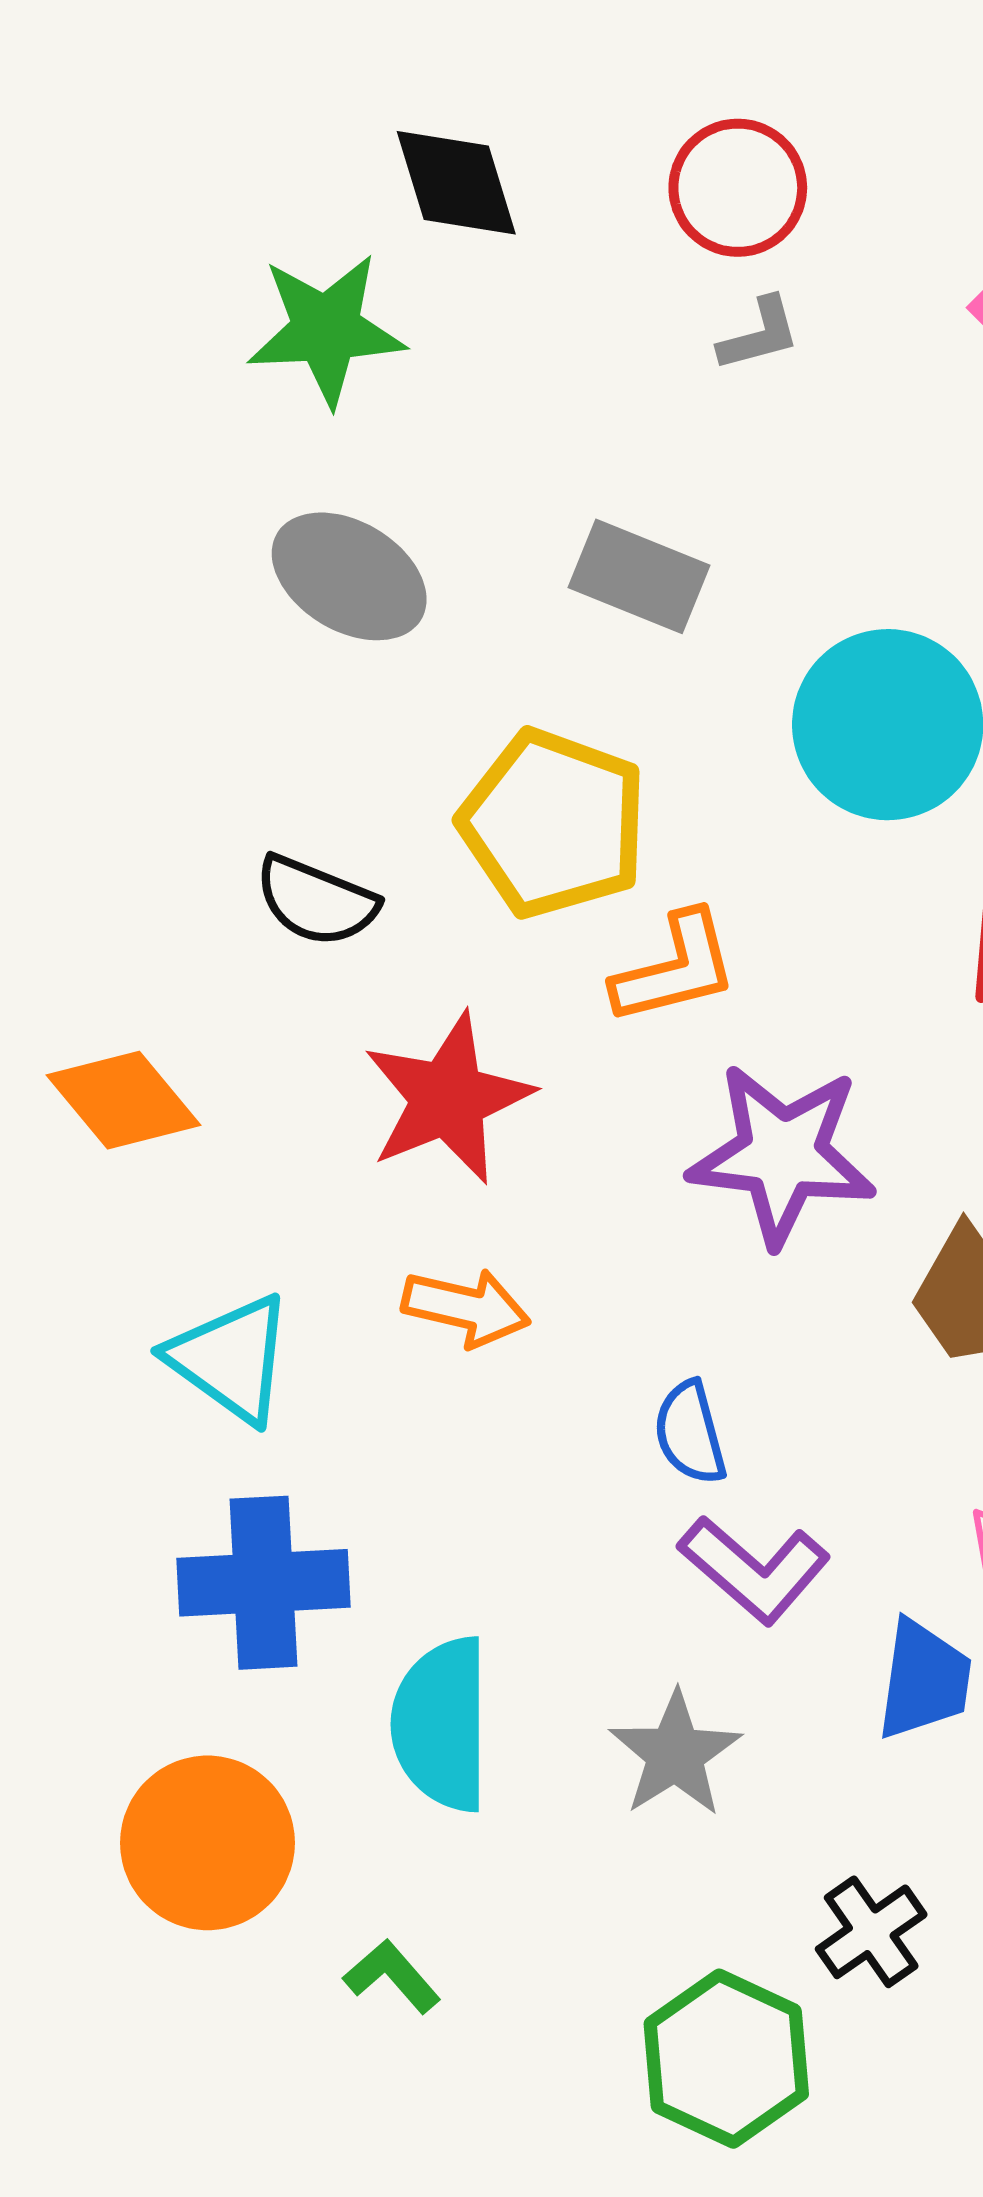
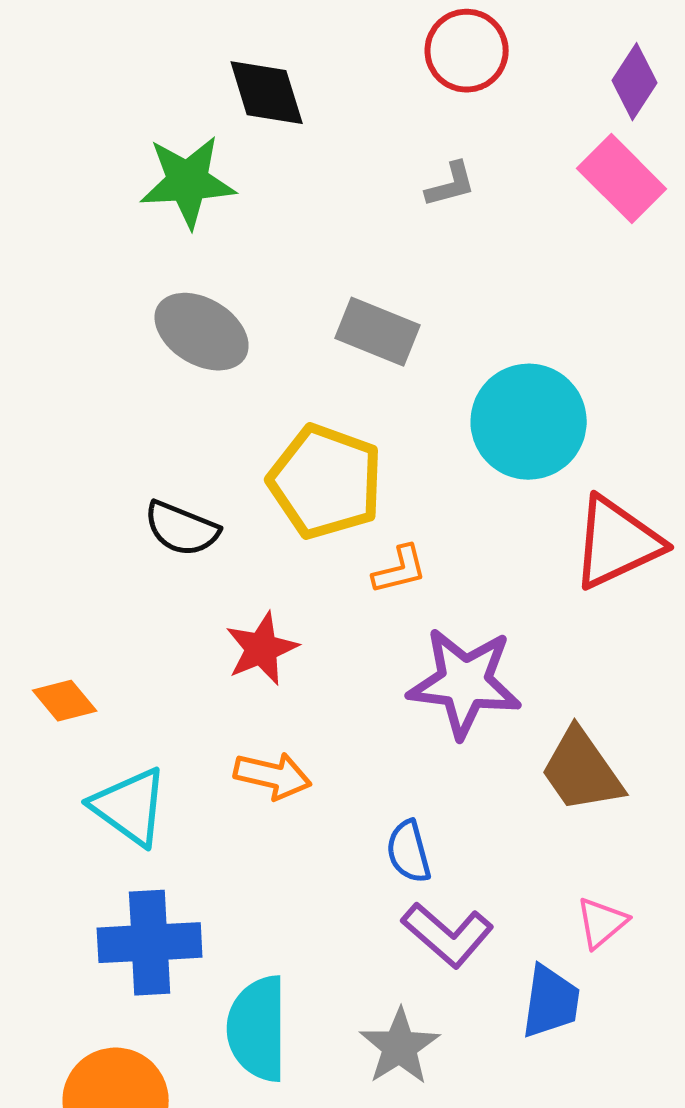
red circle: (738, 188) -> (467, 51), moved
orange L-shape: (675, 968) -> (400, 570), size x0.7
red star: (448, 1098) -> (262, 649), size x0.7
orange diamond: (124, 1100) -> (65, 701), moved, size x0.7

